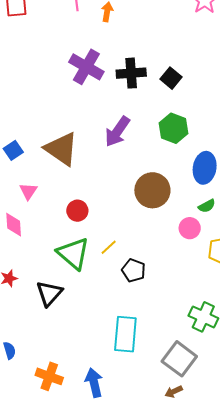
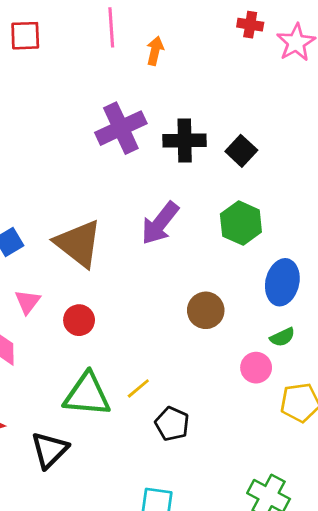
purple cross: (86, 67) -> (121, 128), turned 32
brown circle: (152, 190) -> (206, 310), size x0.7
red circle: (77, 211) -> (79, 320), moved
green triangle: (73, 253) -> (87, 395), turned -39

